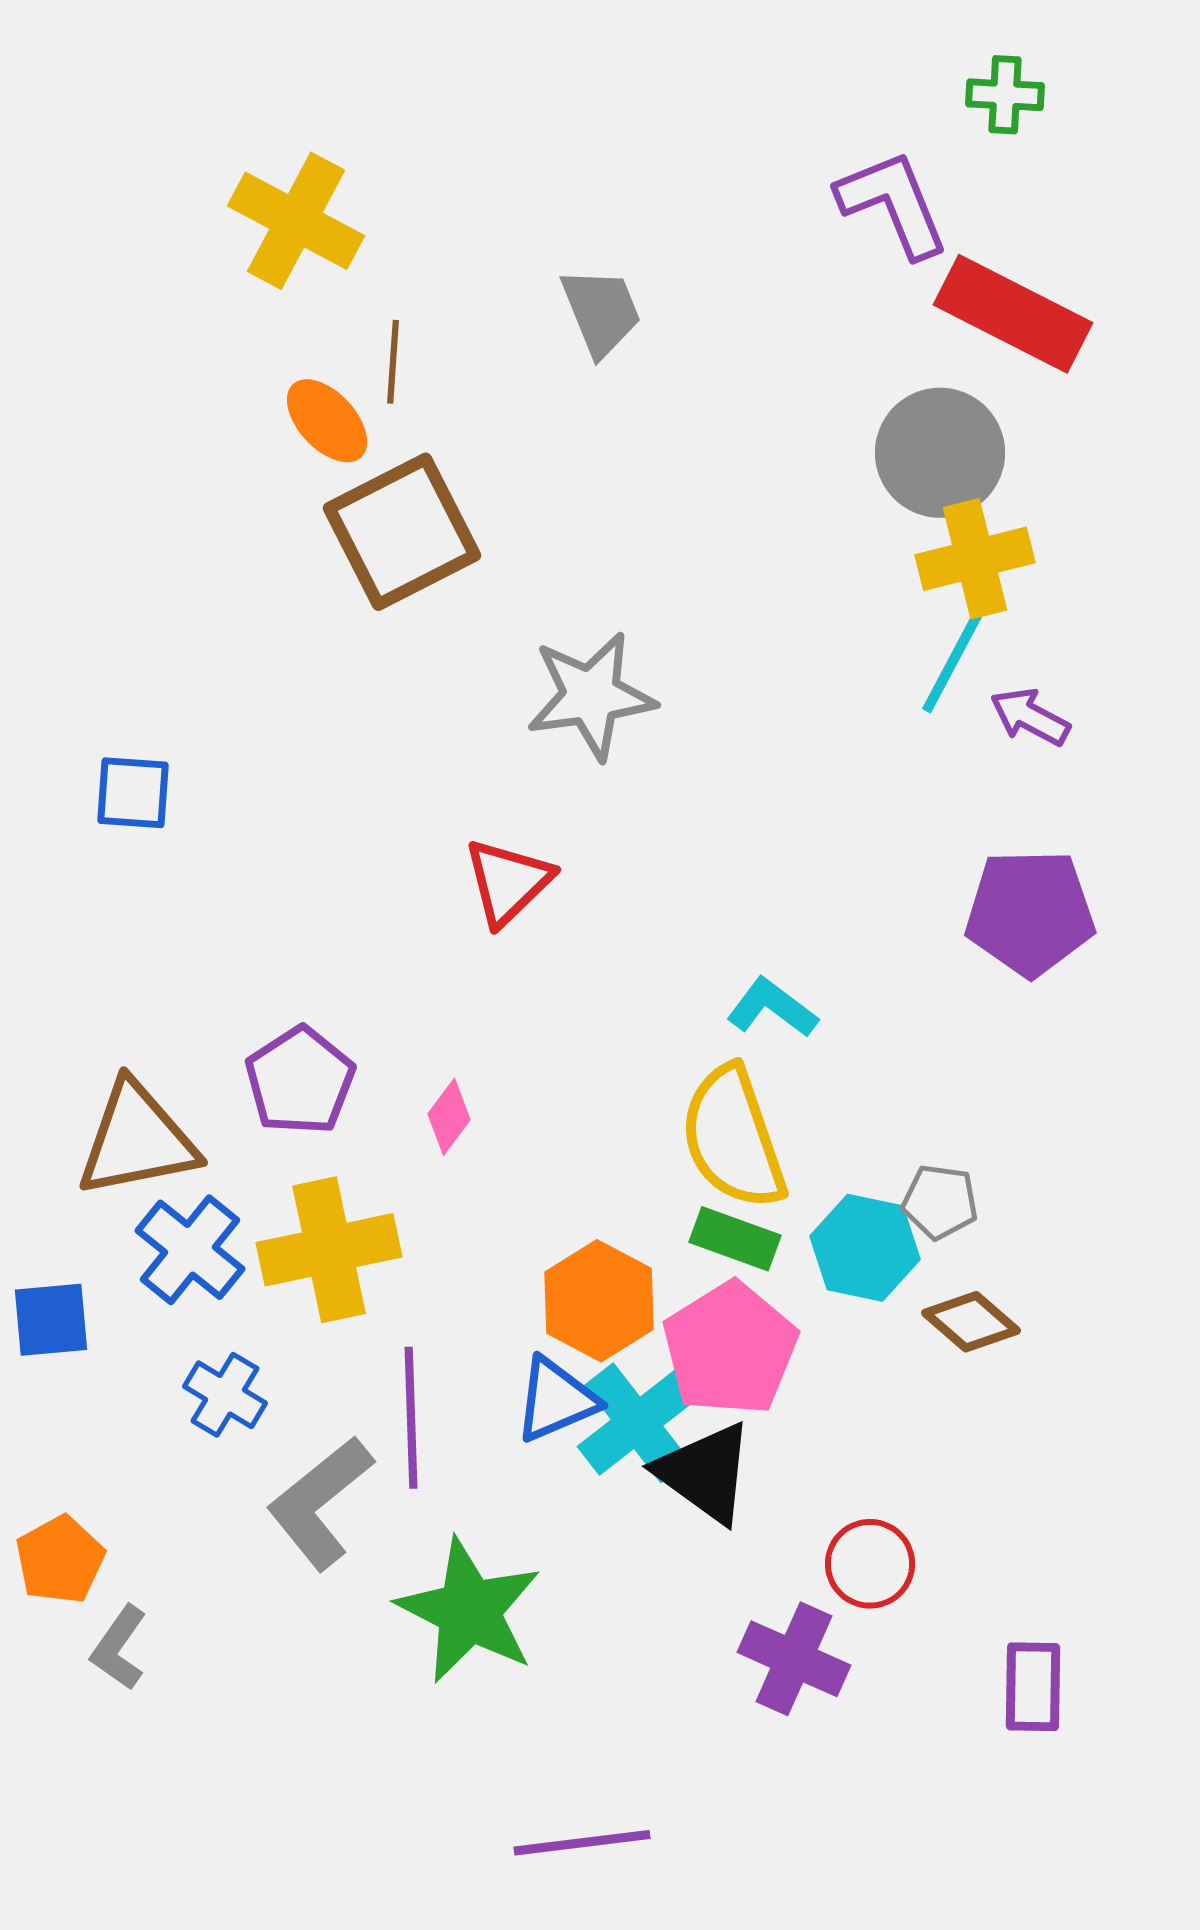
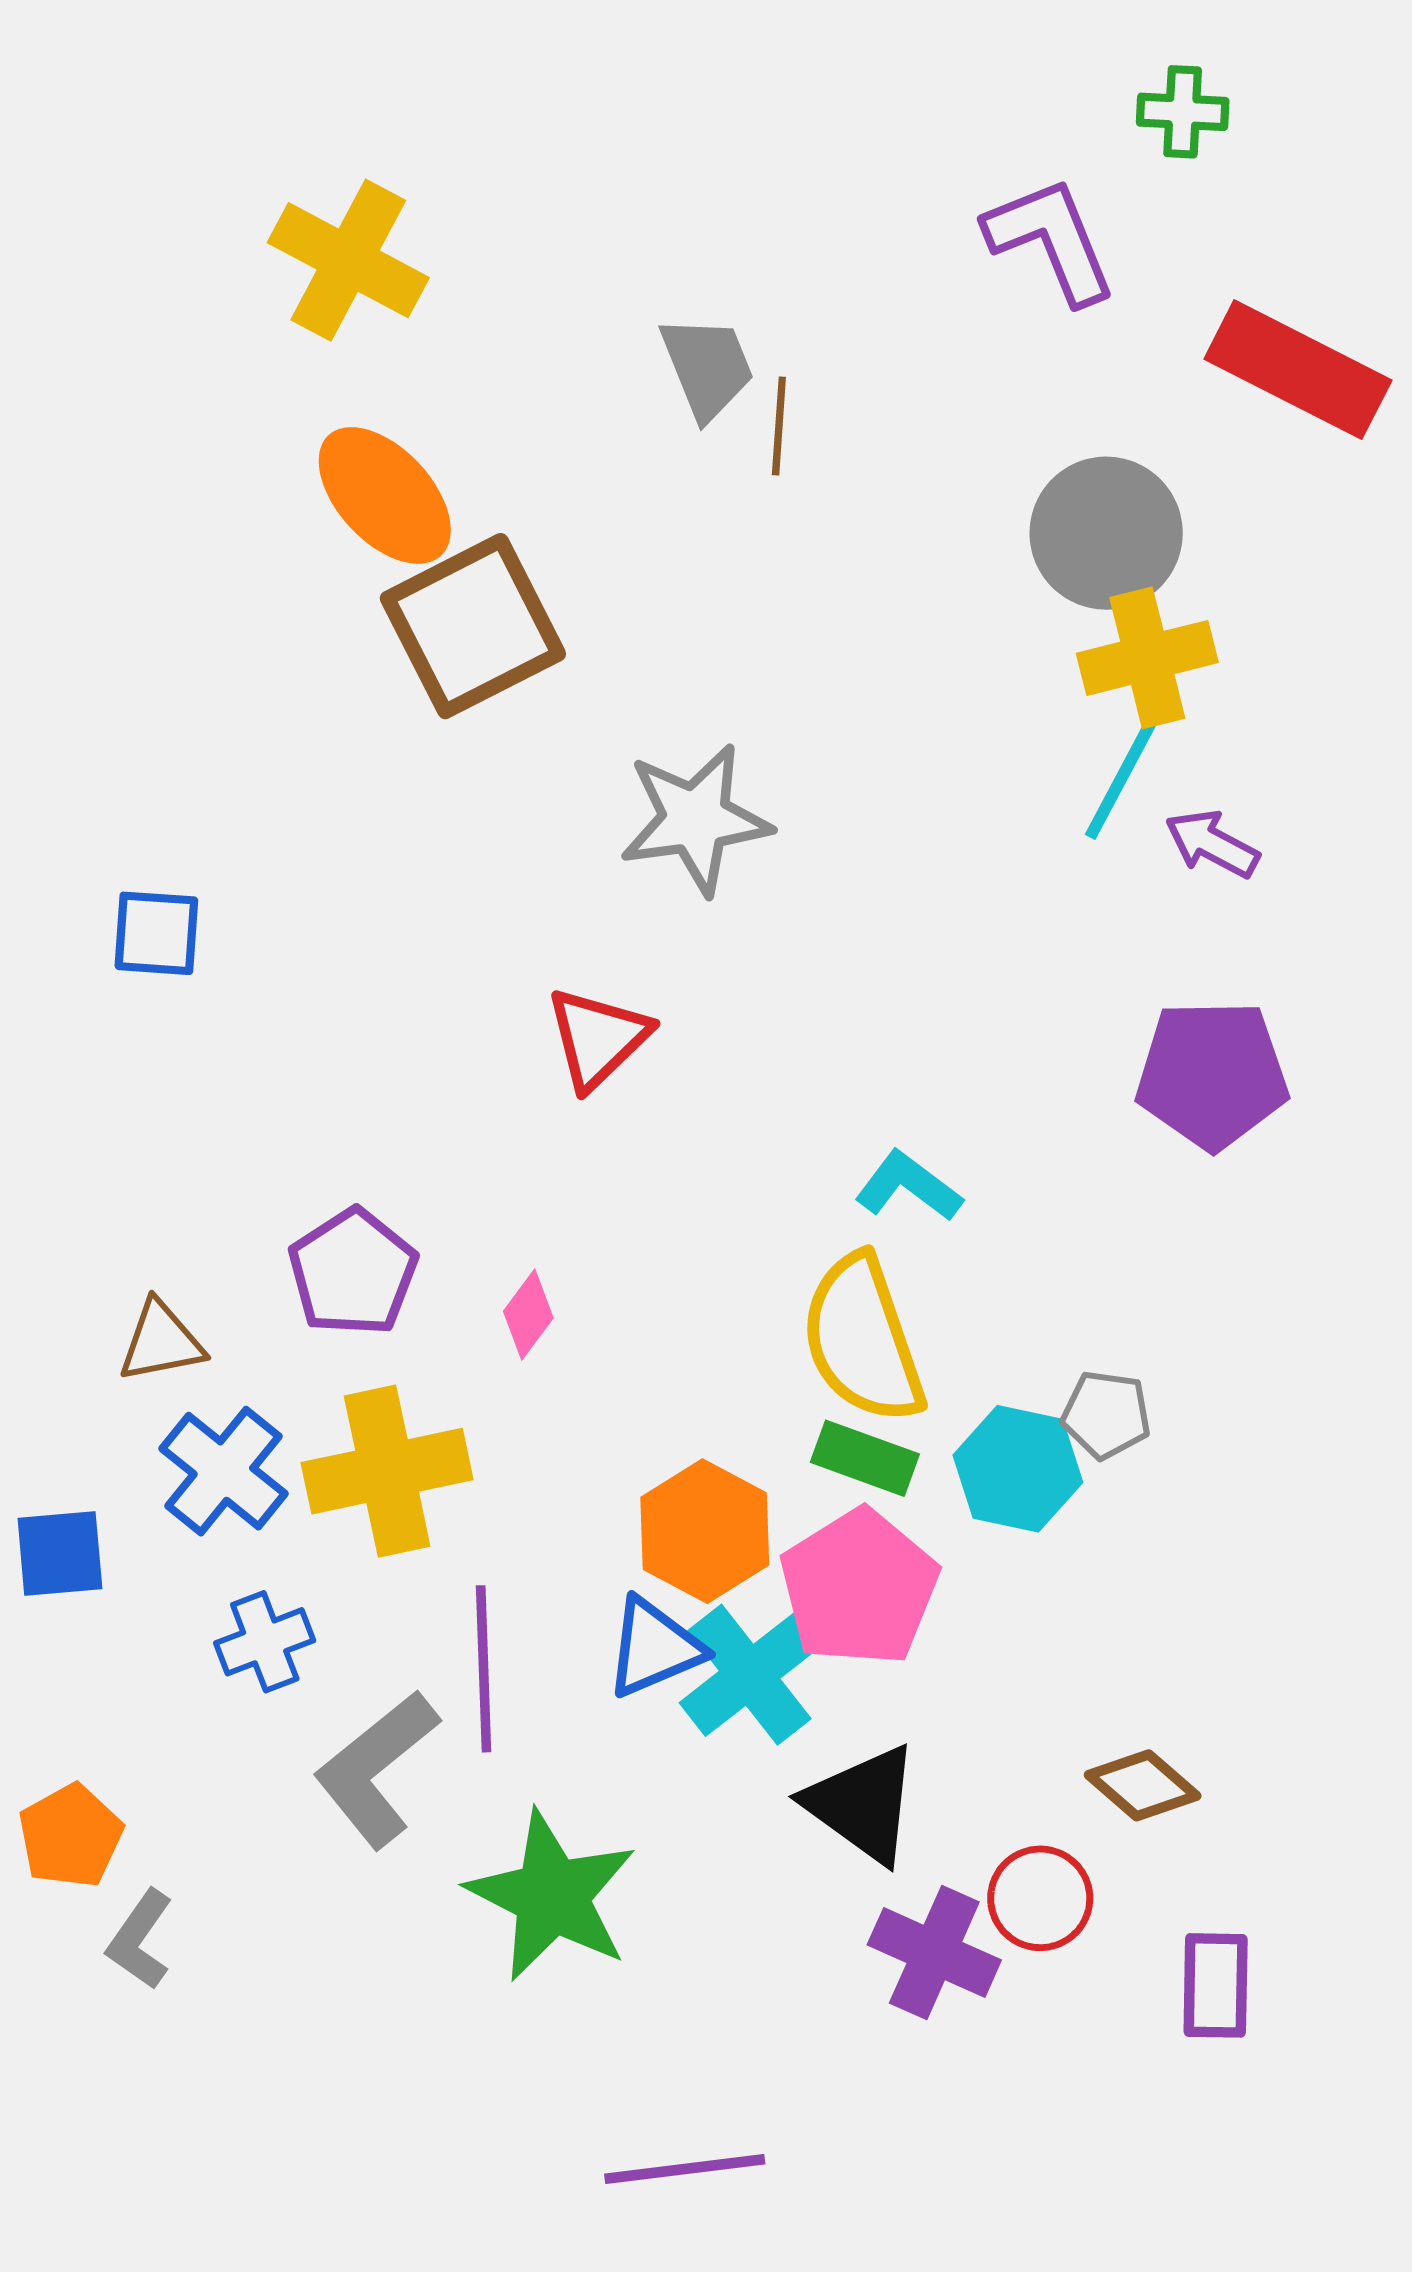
red rectangle: (1013, 314) -> (1298, 370), moved
brown line: (393, 362) -> (779, 426), moved
orange ellipse: (327, 421) -> (385, 495), size x1.4
brown triangle: (137, 1140) -> (161, 1342), size x0.6
brown diamond: (971, 1322) -> (1143, 1785), moved
blue cross: (225, 1395) -> (265, 1642), turned 38
black triangle: (705, 1473) -> (863, 1804), moved
red circle: (870, 1564) -> (1040, 1898), moved

